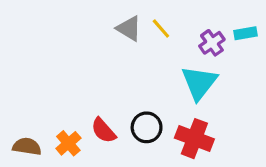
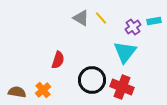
black circle: (147, 127) -> (92, 80), size x1.4
red semicircle: (103, 131) -> (58, 60), moved, turned -120

